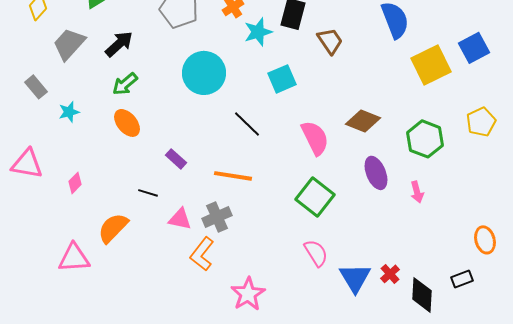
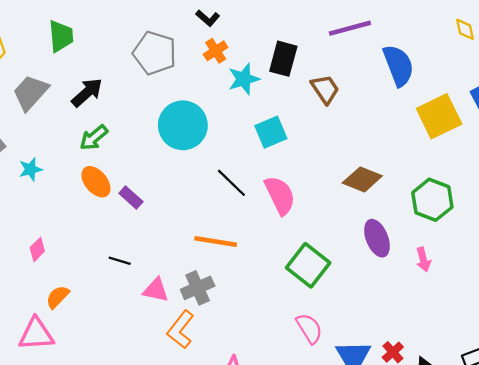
pink semicircle: (315, 138) -> (280, 195), moved
purple rectangle: (176, 159) -> (131, 198), moved
orange semicircle: (113, 228) -> (58, 297), moved, size x0.7

